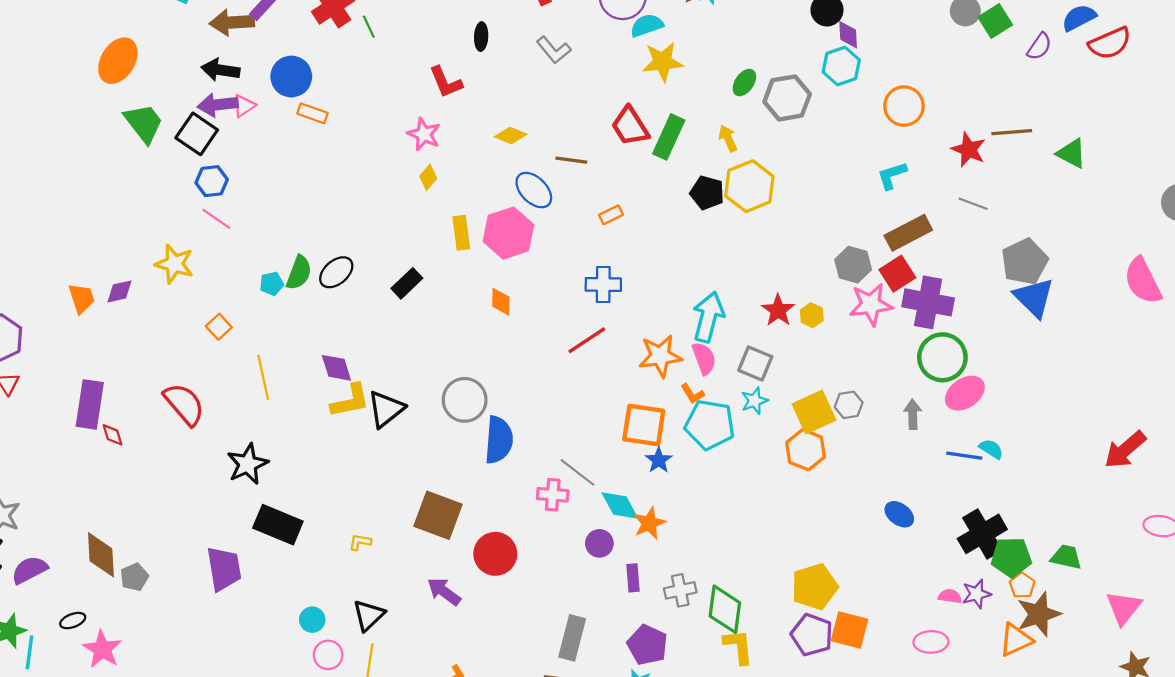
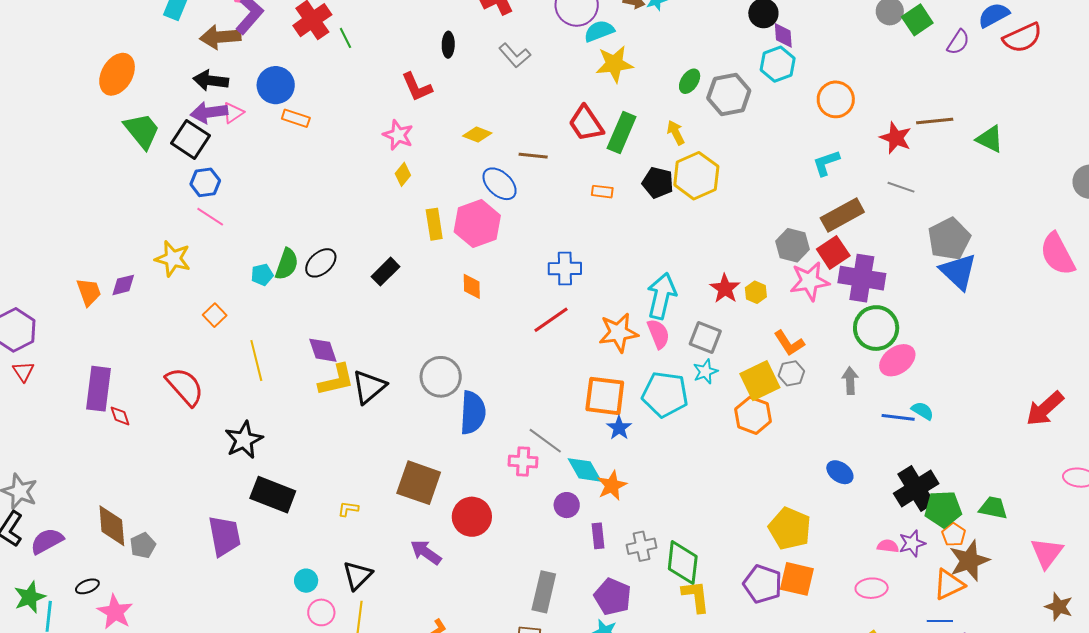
orange rectangle: (611, 215) -> (602, 192), moved, turned 35
orange L-shape: (692, 394) -> (789, 343), moved, size x1.4
yellow pentagon: (815, 587) -> (790, 528), moved, turned -30

